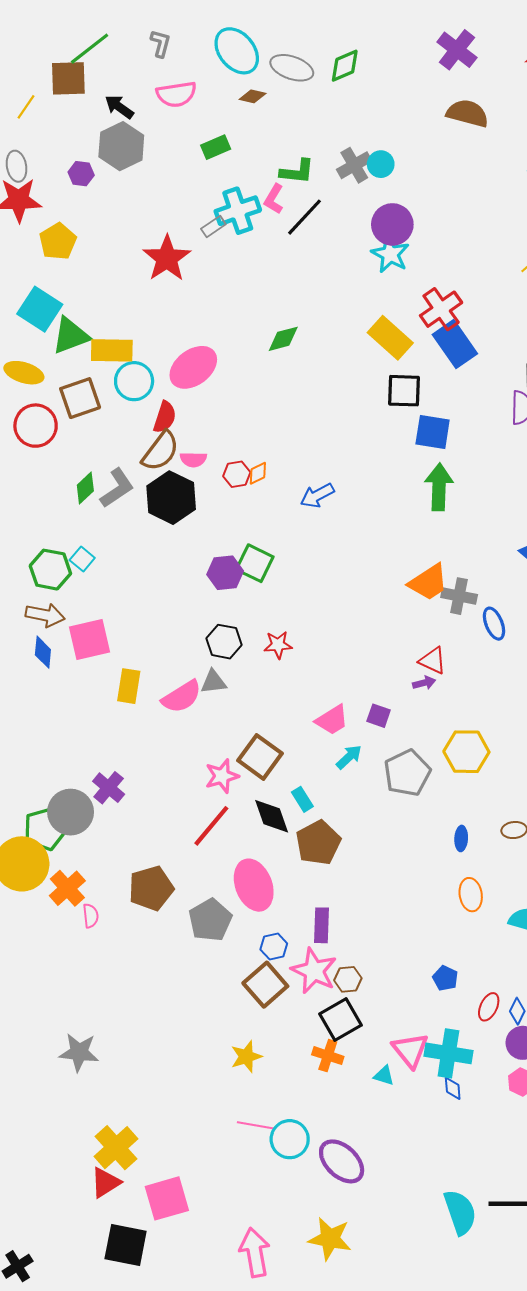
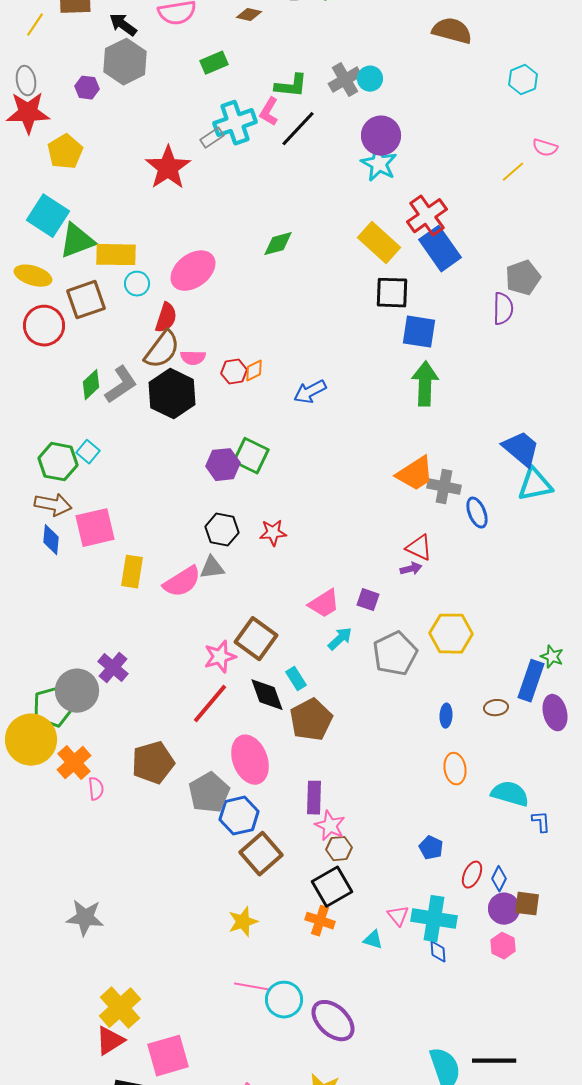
cyan circle: (134, 381) -> (137, 284), size x0.7
blue hexagon: (274, 946) -> (239, 816), moved, size x1.5
pink star: (314, 971) -> (330, 826), moved, size x0.7
pink triangle: (410, 1050) -> (398, 916), size x0.6

